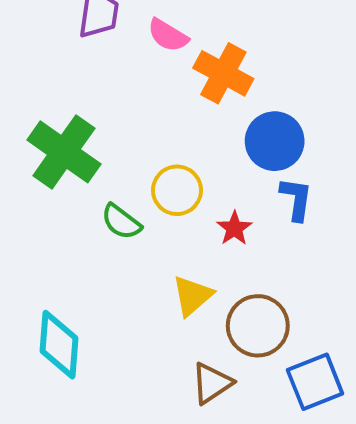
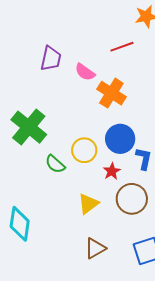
blue circle: (275, 141) -> (120, 139), moved
brown circle: (258, 326) -> (132, 199), moved

